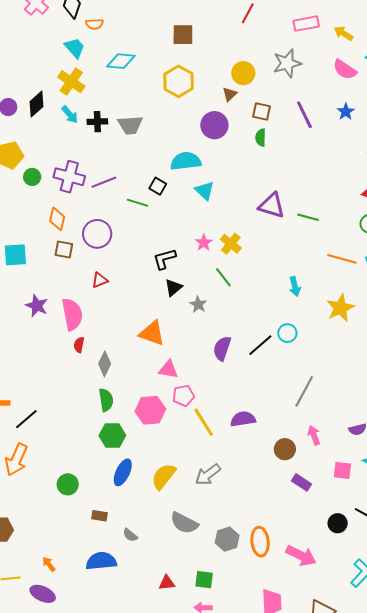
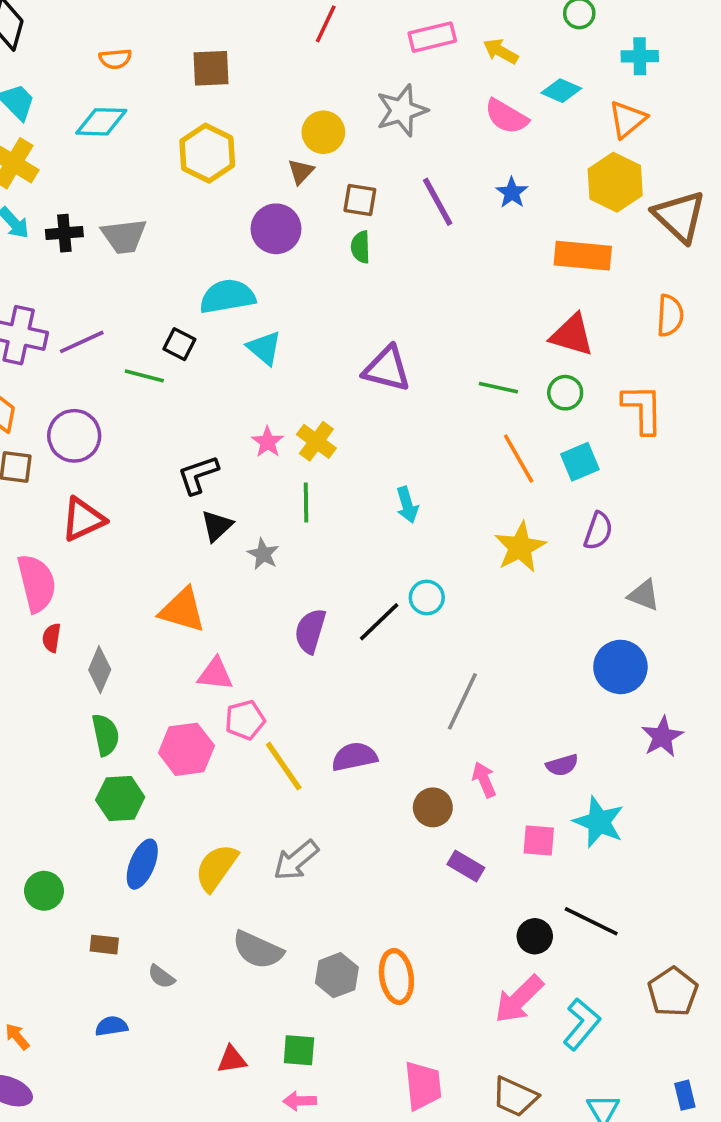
orange semicircle: (94, 24) -> (115, 59), moved
green line: (308, 217) -> (498, 388), moved
orange line: (342, 259) -> (519, 459), turned 48
green line: (223, 277) -> (306, 503), turned 40
red triangle: (100, 280) -> (83, 519), size x1.5
cyan arrow: (295, 286) -> (407, 505), moved
pink arrow: (301, 556) -> (519, 999), moved, turned 112
blue semicircle: (101, 561) -> (111, 1026), size x0.6

